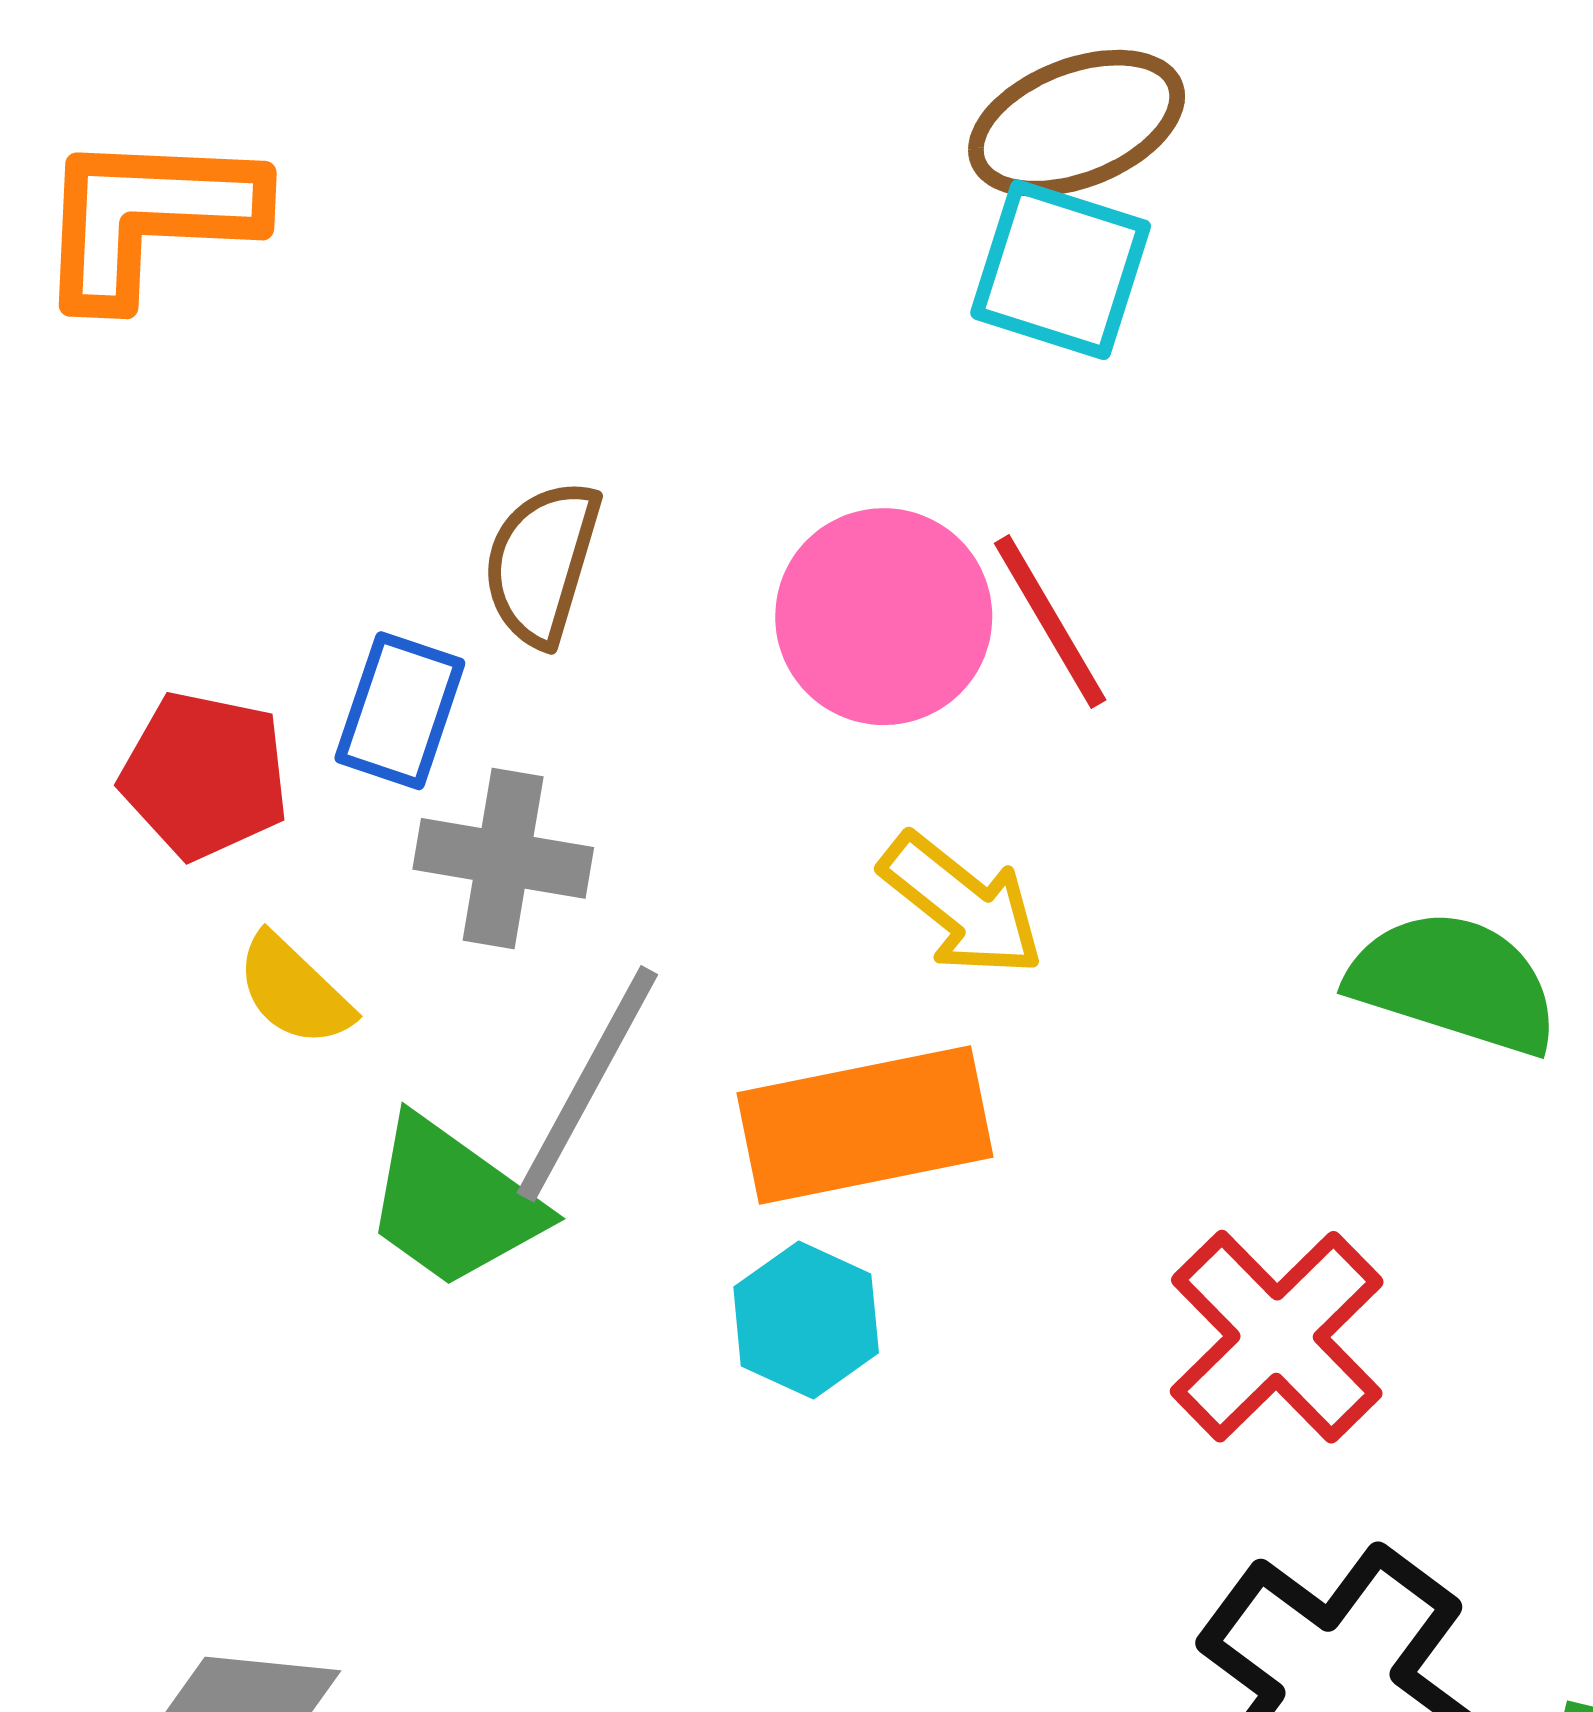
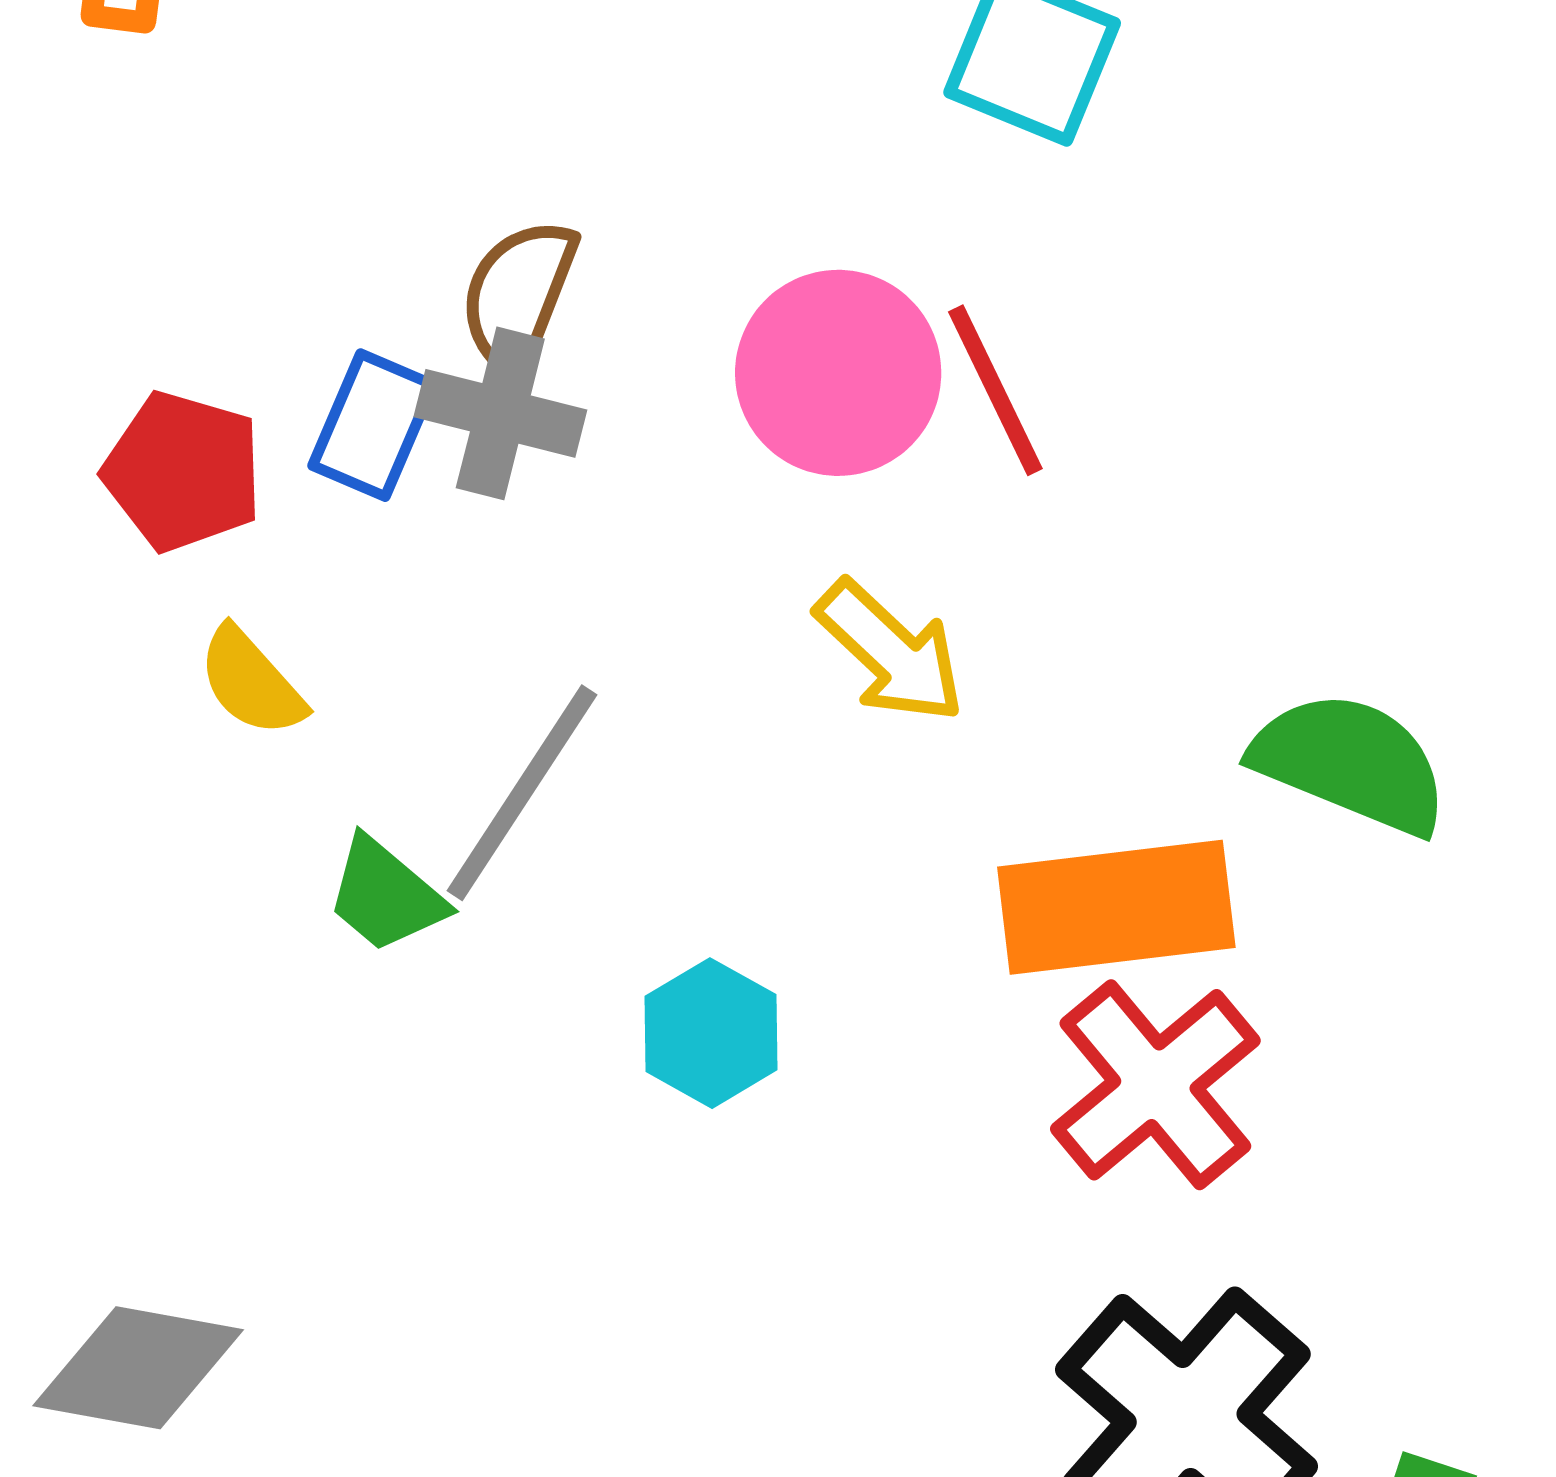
gray cross: (503, 858) -> (500, 413), moved
orange rectangle: (865, 1125) -> (1116, 907), moved
green trapezoid: (453, 1203) -> (386, 895), size x0.7

